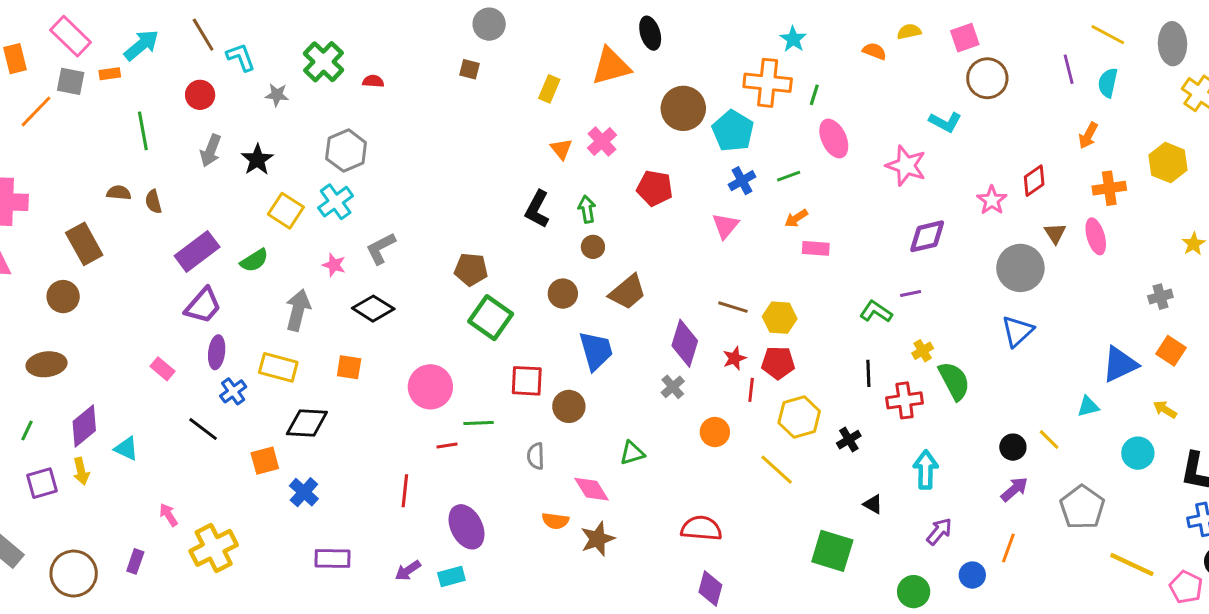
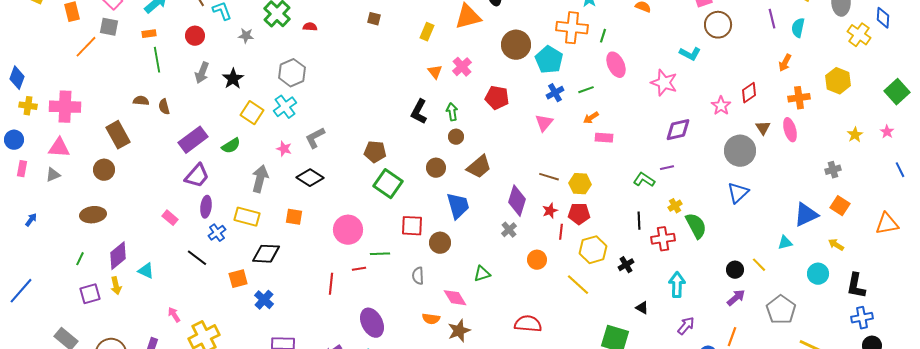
orange rectangle: (110, 74) -> (149, 34), moved
red line: (405, 491) -> (331, 284), moved

